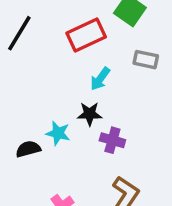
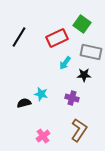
gray rectangle: (146, 60) -> (91, 52), size x1.5
black star: (90, 114) -> (84, 75), moved

